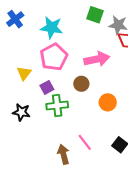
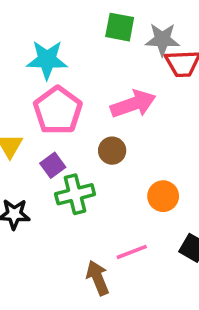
orange circle: (108, 102) -> (163, 196), moved
pink line: (85, 142) -> (132, 252), turned -66

